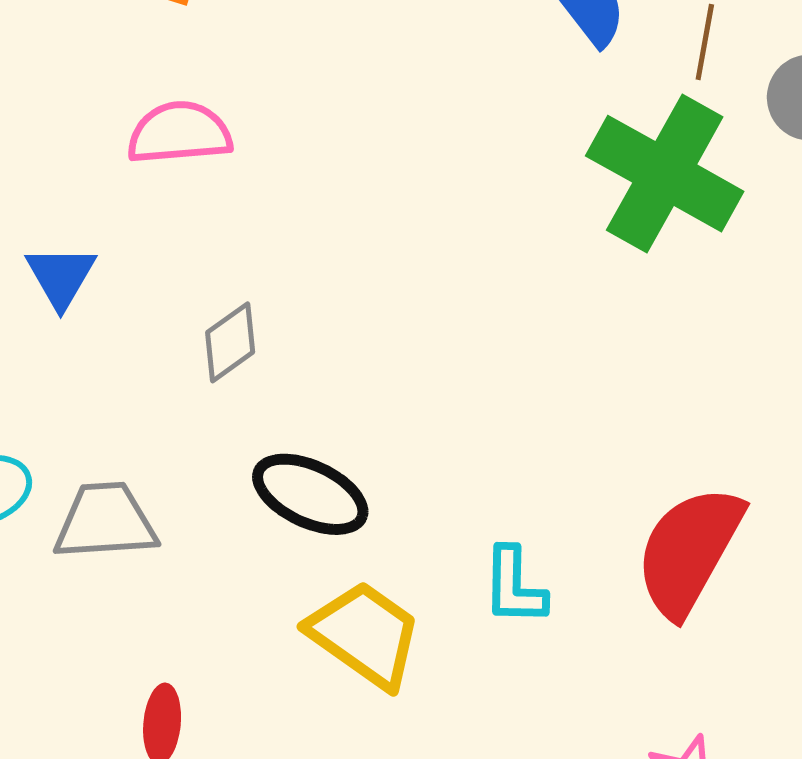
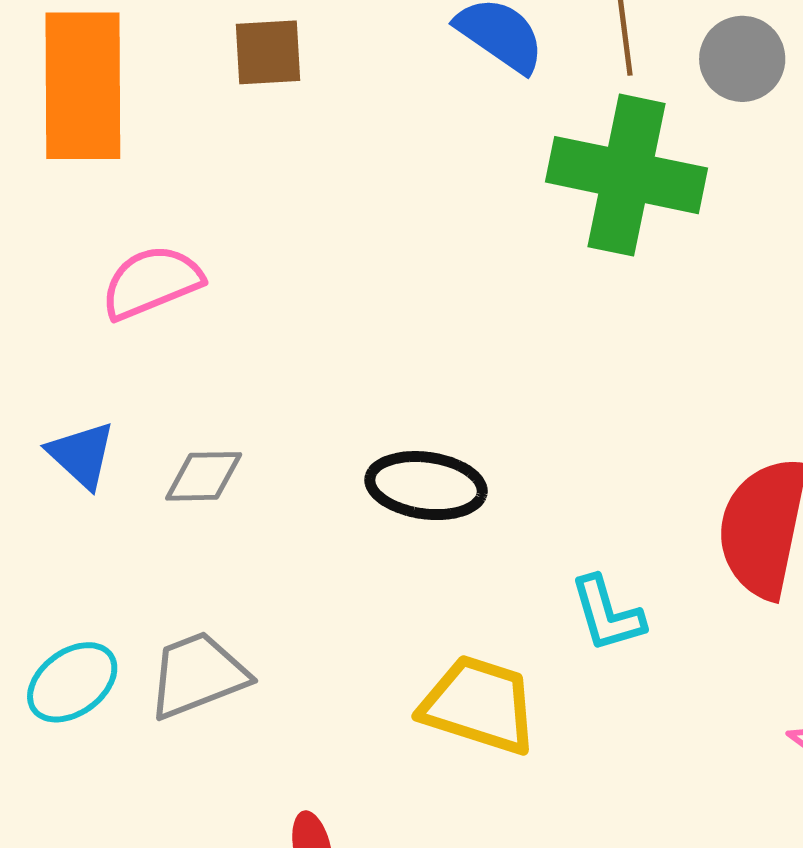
gray diamond: (230, 342) -> (204, 476), moved, turned 52
black ellipse: (310, 494) -> (426, 486), moved

